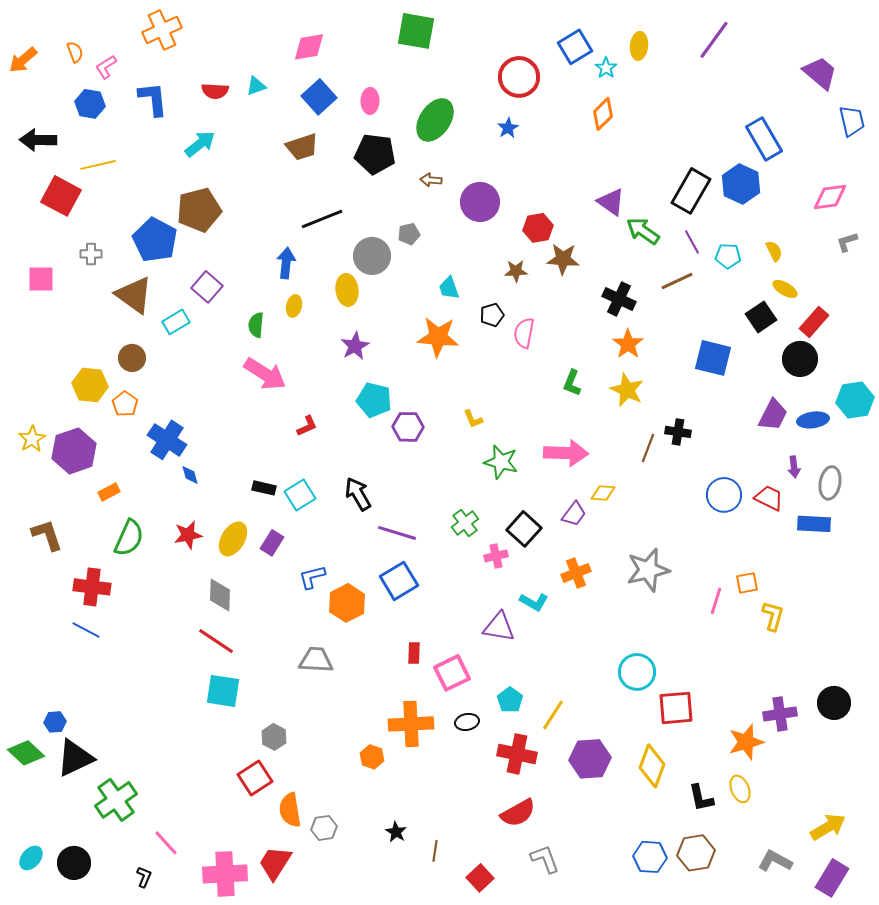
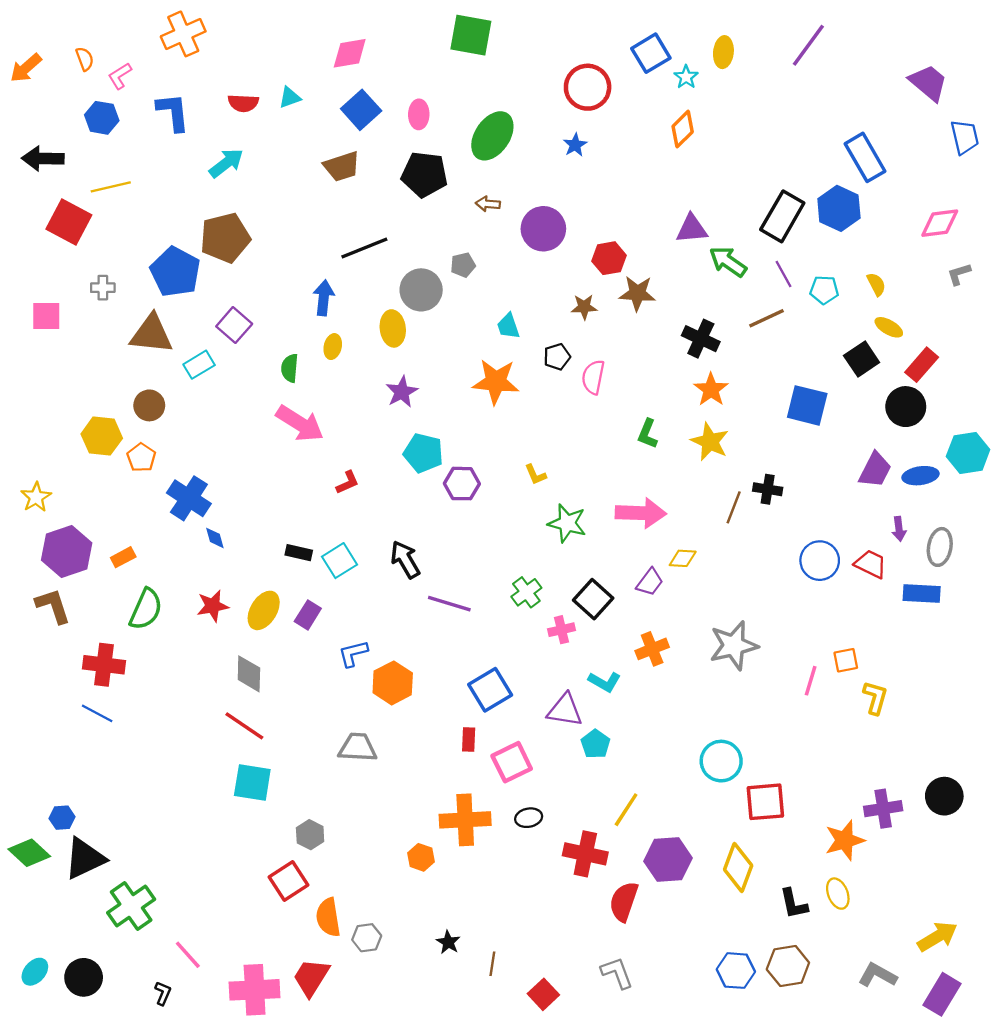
purple triangle: (611, 202) -> (692, 229), turned -40
brown triangle: (134, 295) -> (152, 334), turned -30
purple hexagon: (74, 451) -> (67, 552), moved
blue square: (399, 581) -> (490, 690), moved
cyan pentagon: (510, 700) -> (595, 744), moved
red semicircle: (518, 813) -> (624, 901), moved, turned 138

